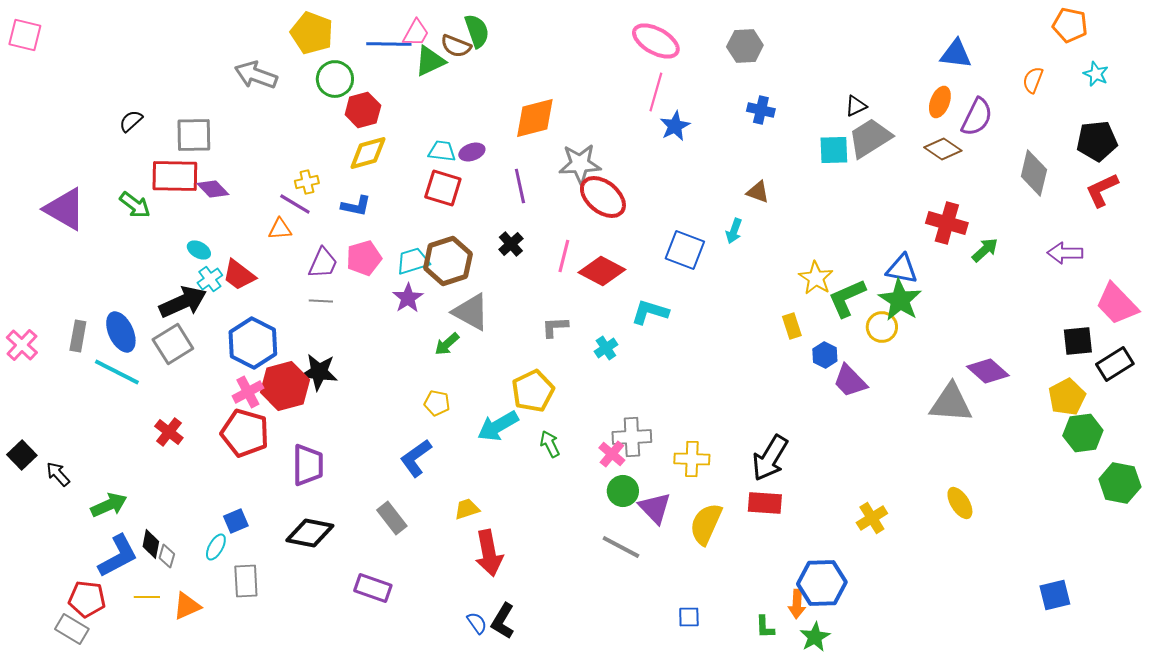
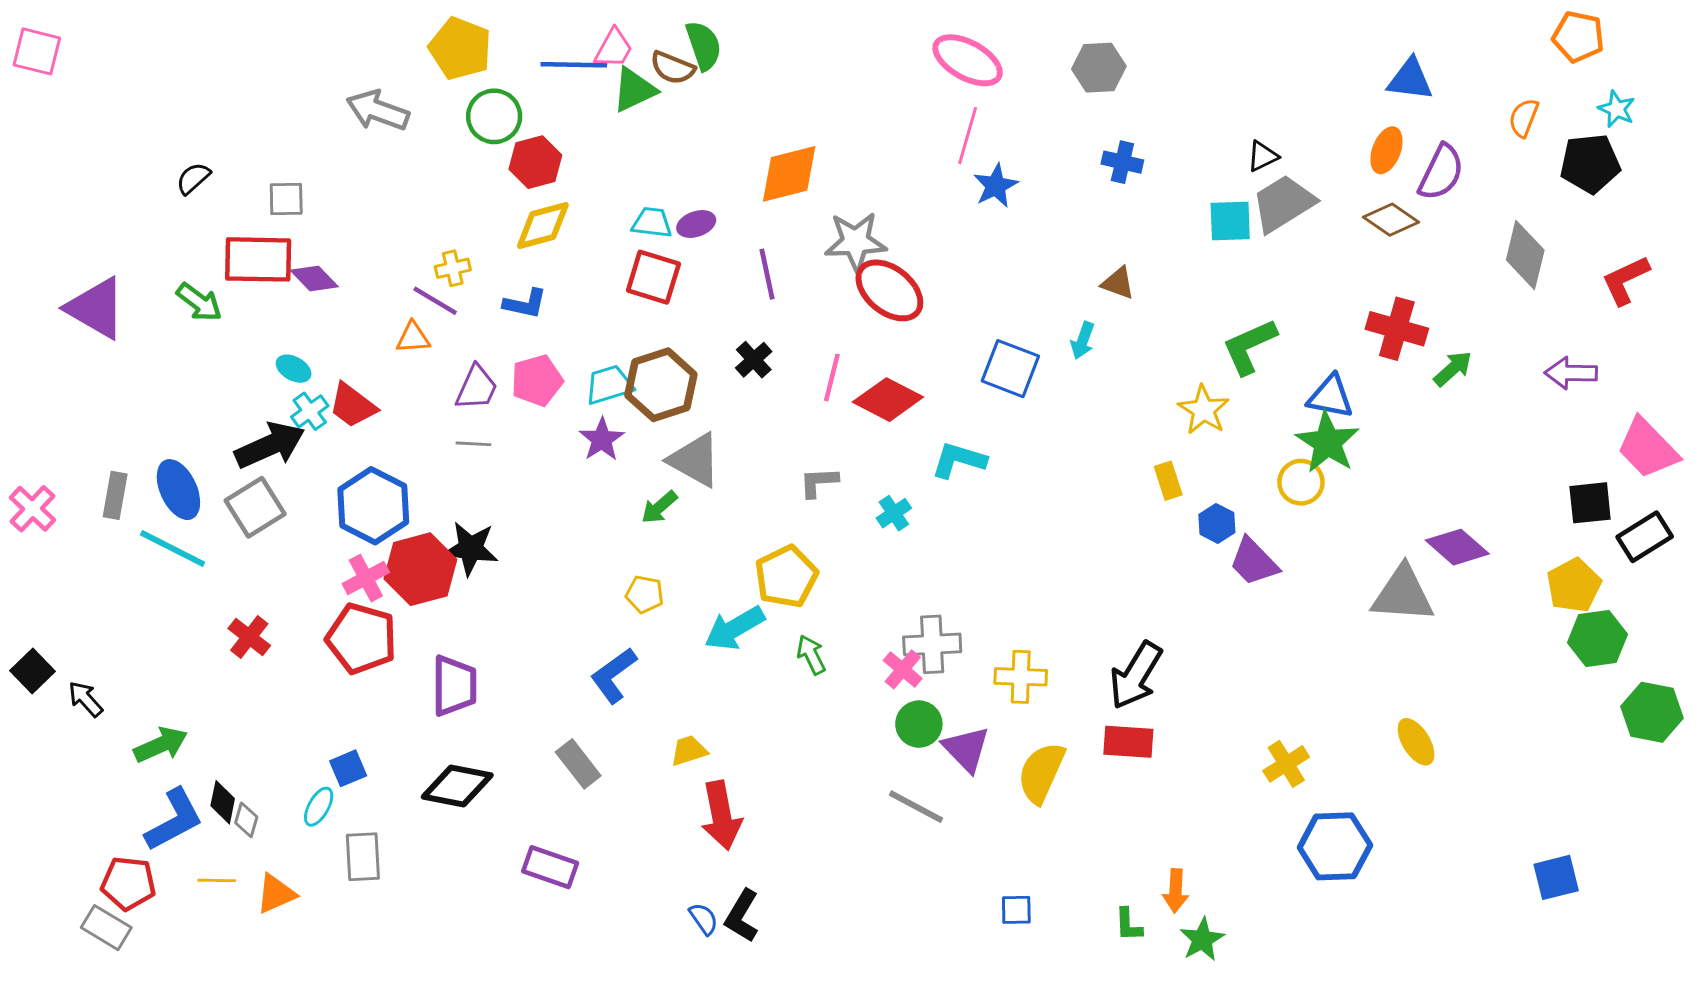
gray square: (194, 135) -> (286, 199), size x0.7
black pentagon: (1097, 141) -> (1590, 164), moved
green L-shape: (847, 298) -> (1249, 346), moved
blue hexagon: (822, 583) -> (1335, 846), moved

